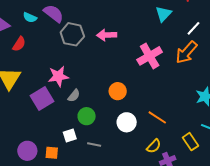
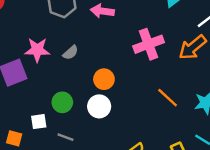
gray semicircle: (74, 96) -> (71, 53), moved
orange line: (157, 117) -> (168, 98), moved
white circle: (127, 122) -> (99, 106), moved

